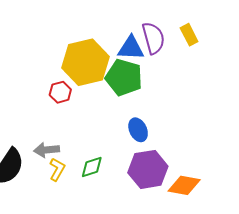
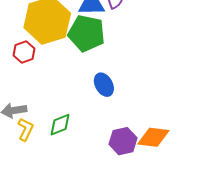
purple hexagon: (148, 169) -> (123, 141), moved, size x0.7

